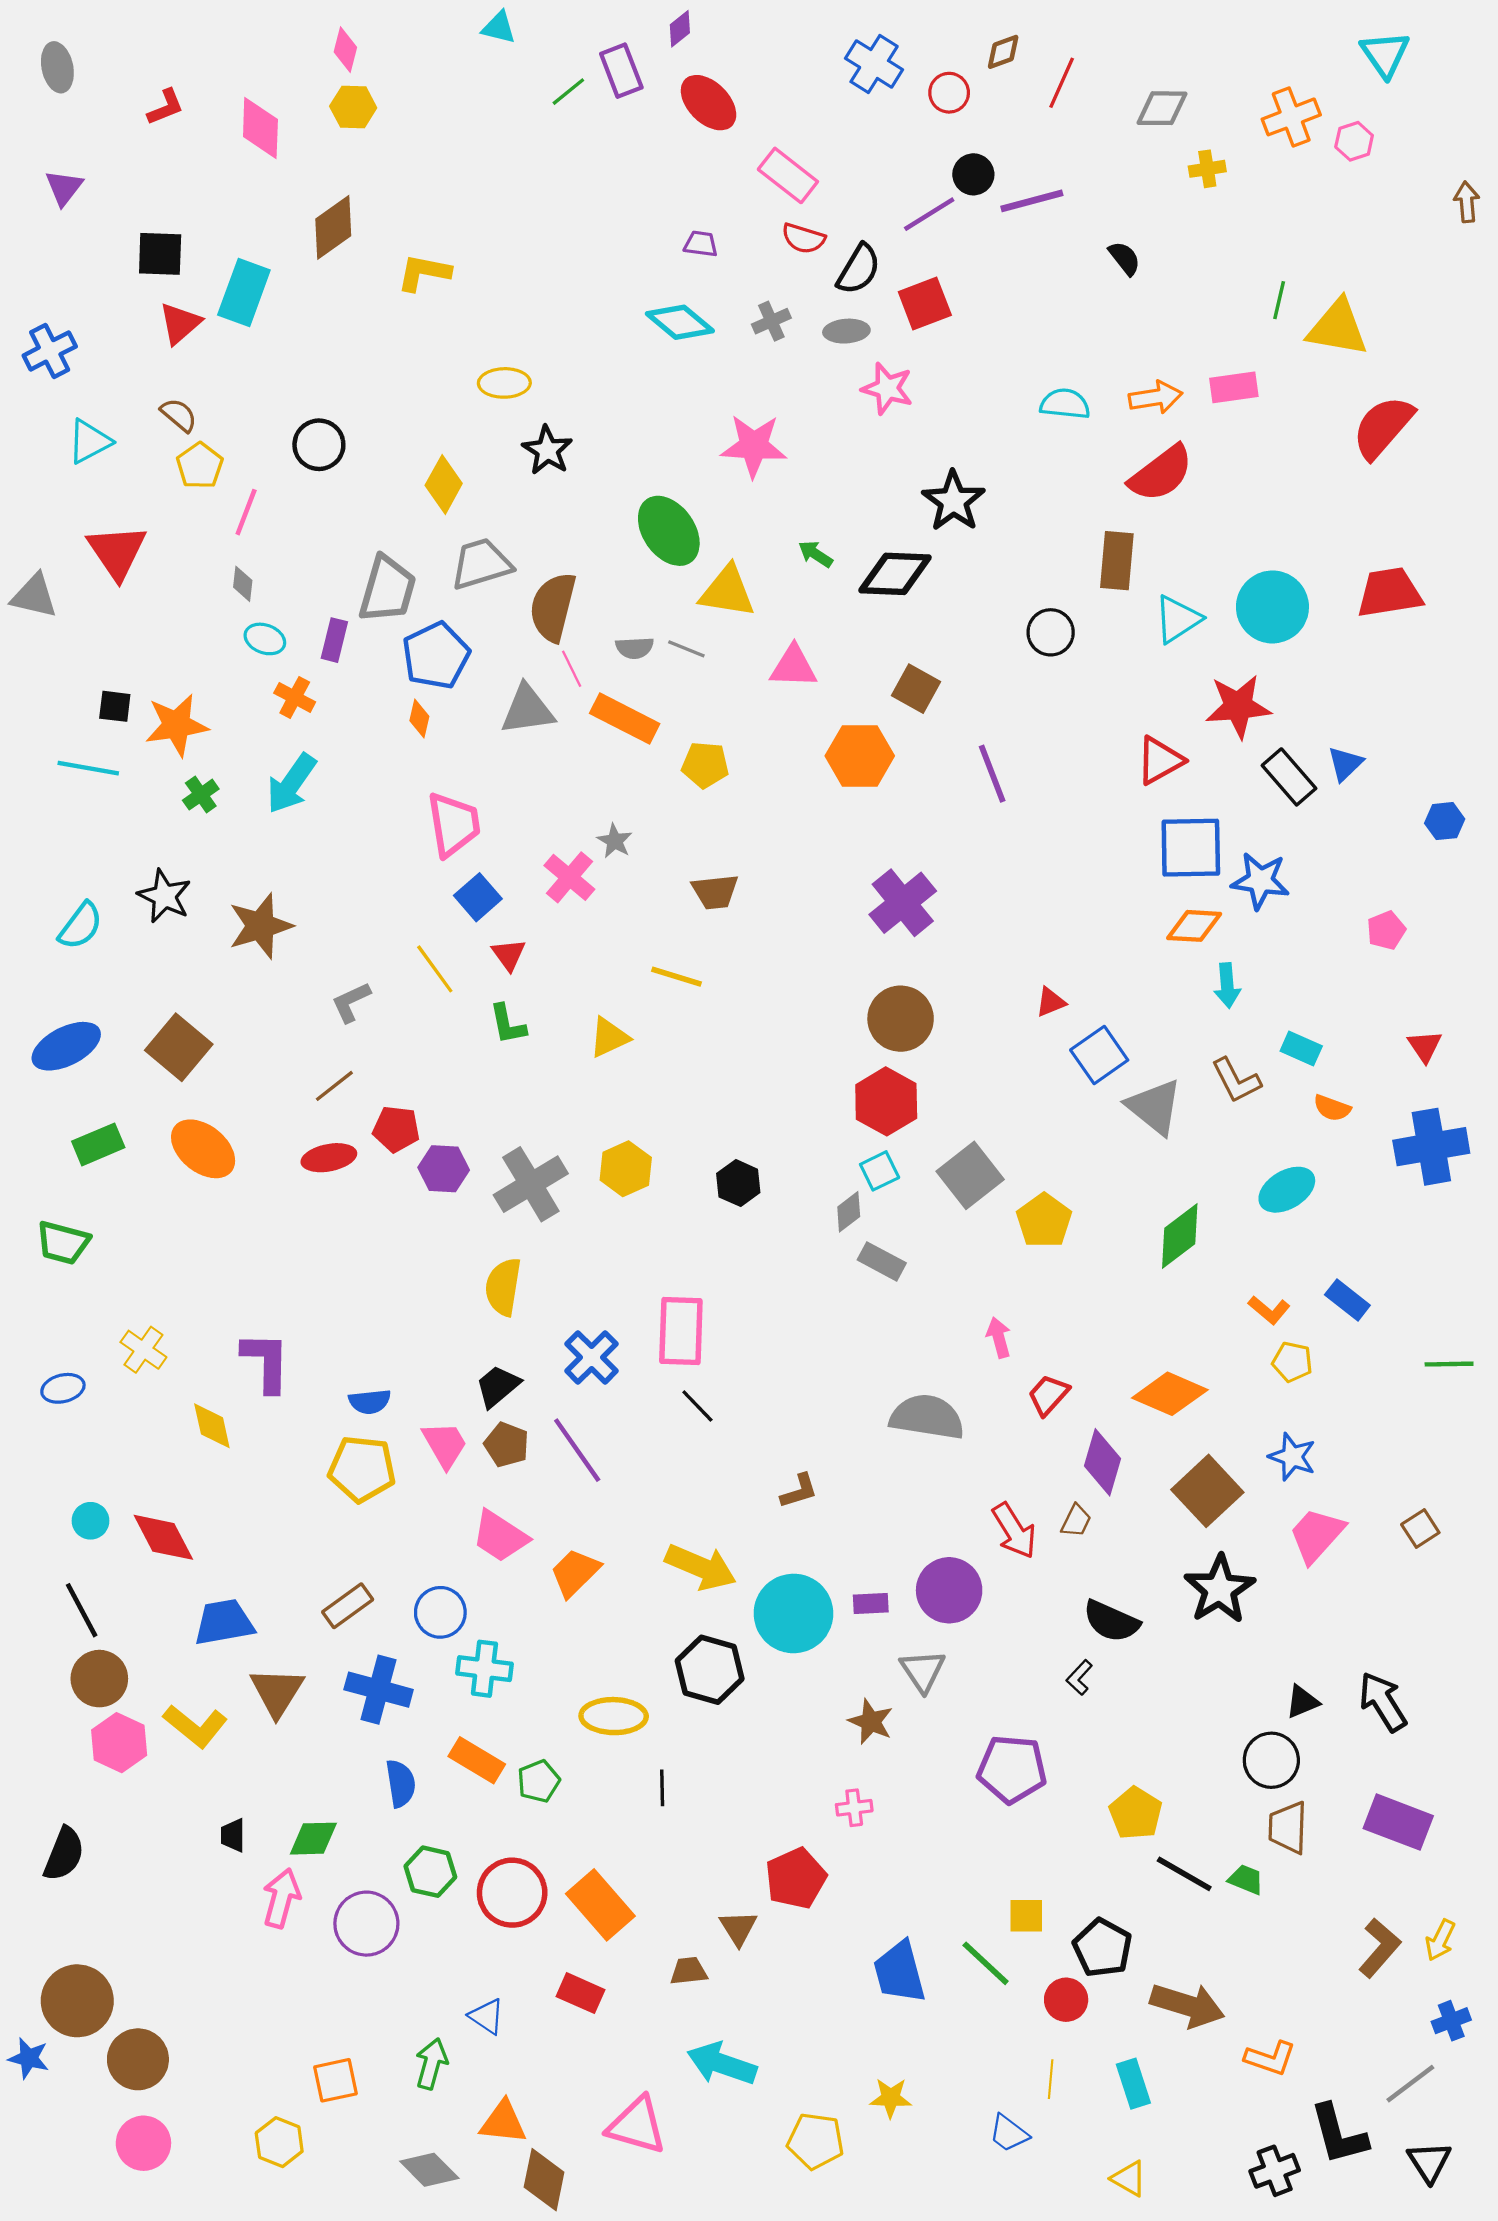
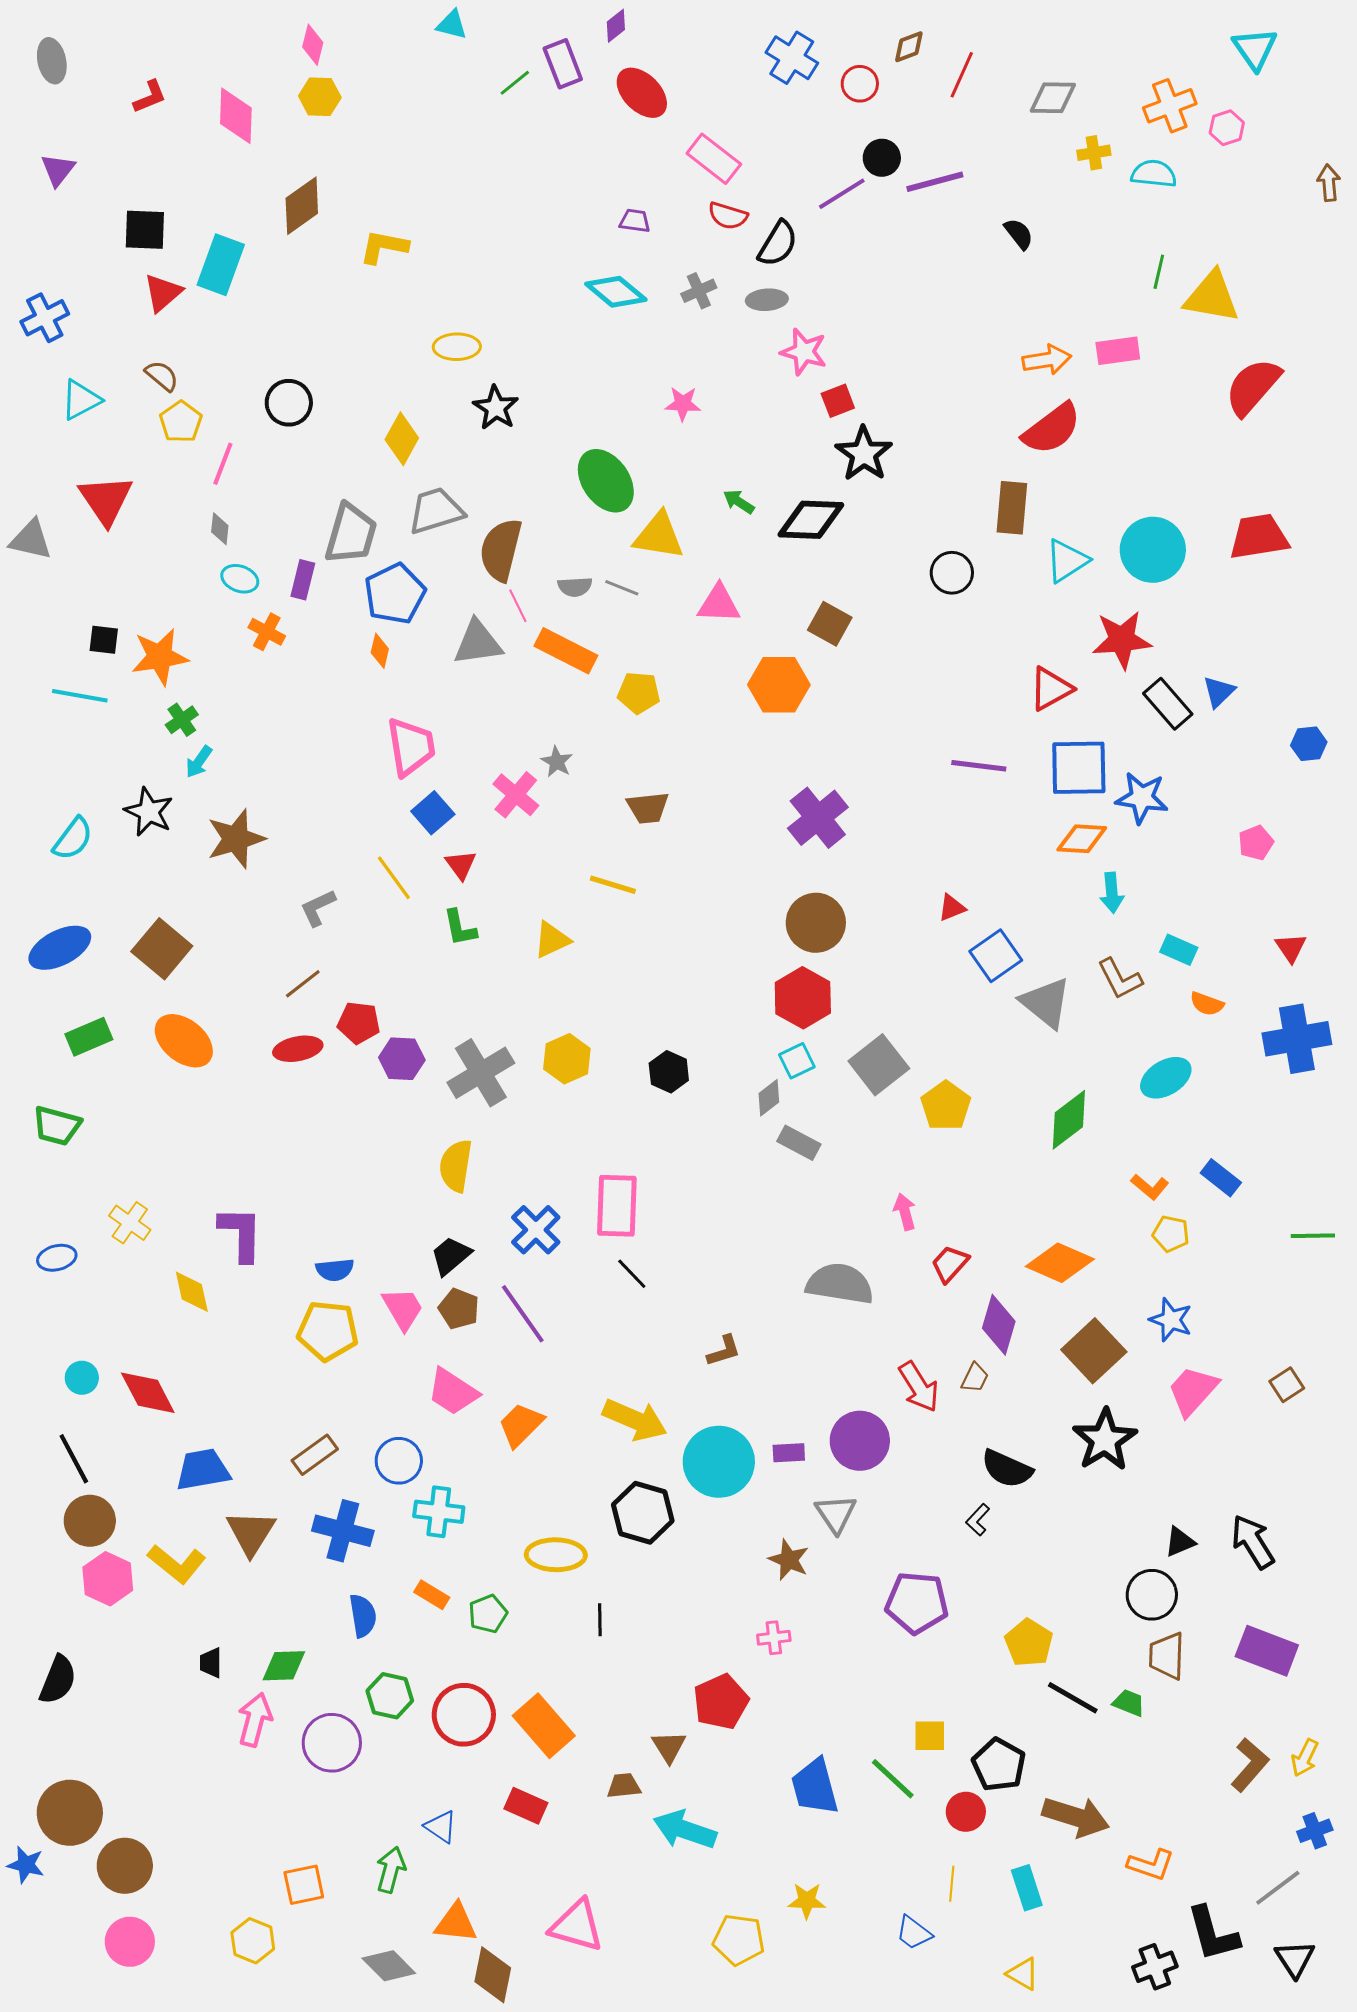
red square: (925, 303) -> (838, 401), moved, size x0.7
cyan semicircle: (1065, 404) -> (1154, 174), moved
pink star: (754, 446) -> (683, 404), size x0.6
purple line: (992, 774) -> (979, 766), moved, turned -62
cyan arrow: (291, 784) -> (199, 762), moved, size x0.6
orange rectangle: (477, 1760) -> (432, 1595), size x0.7
cyan arrow: (722, 2064) -> (685, 1830), moved

